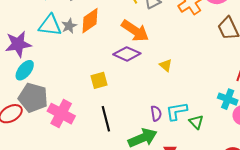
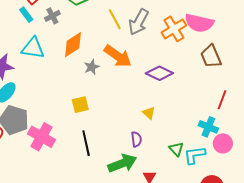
gray star: (69, 26) -> (92, 67), moved
purple diamond: (127, 54) -> (159, 73), moved
yellow triangle: (166, 65) -> (149, 113), moved
cyan L-shape: (177, 111) -> (195, 155), moved

